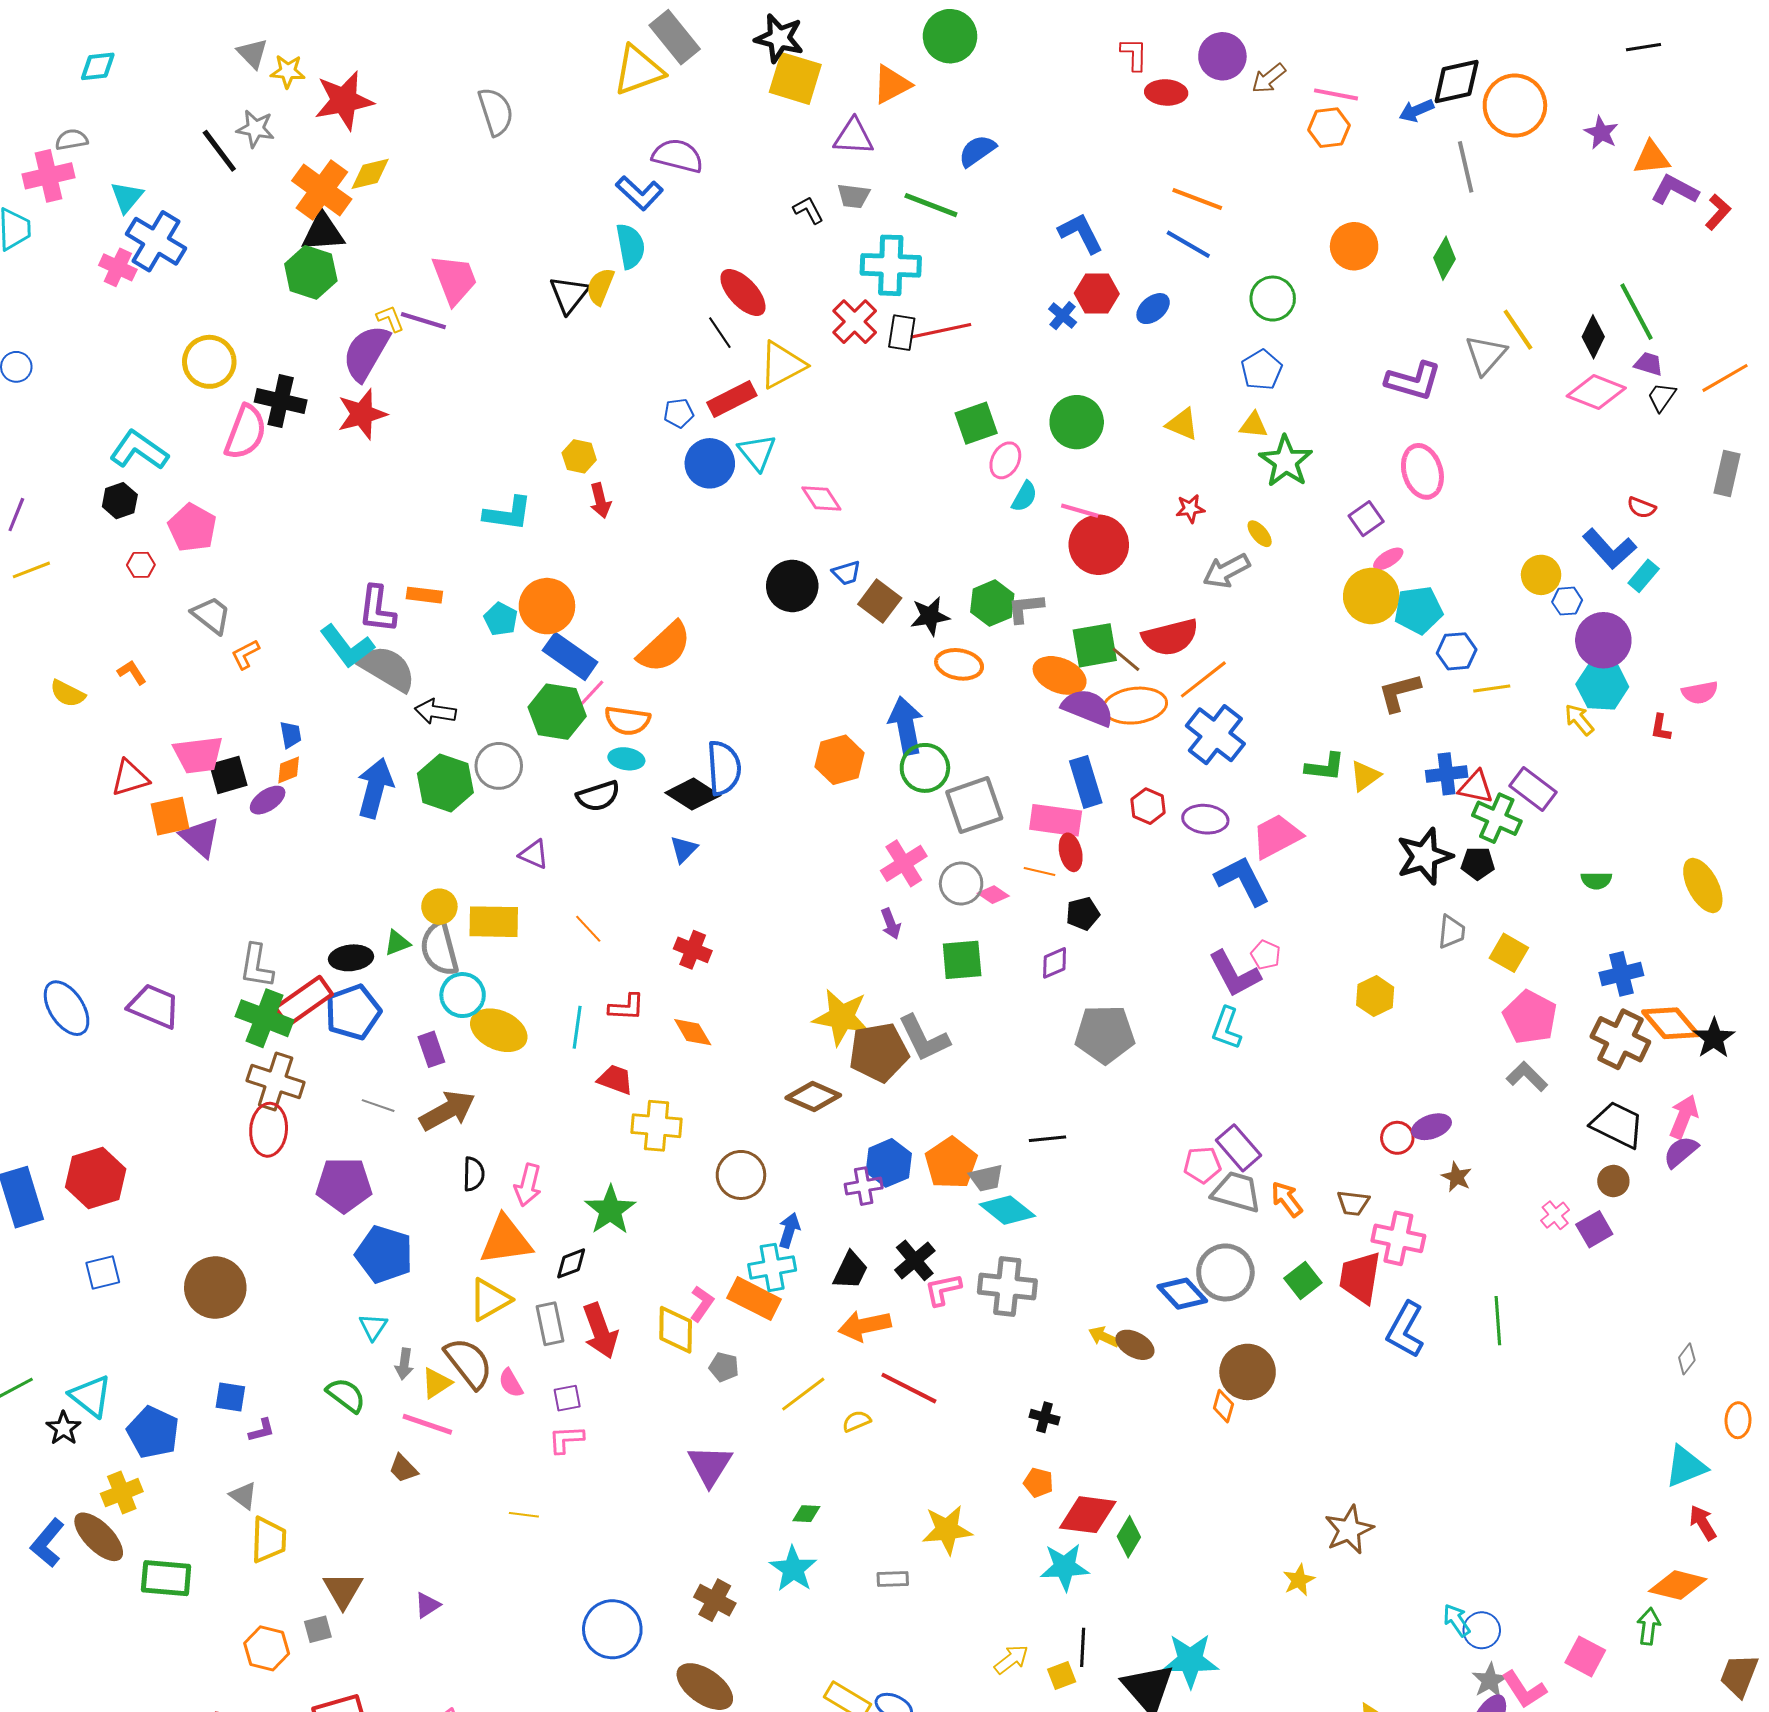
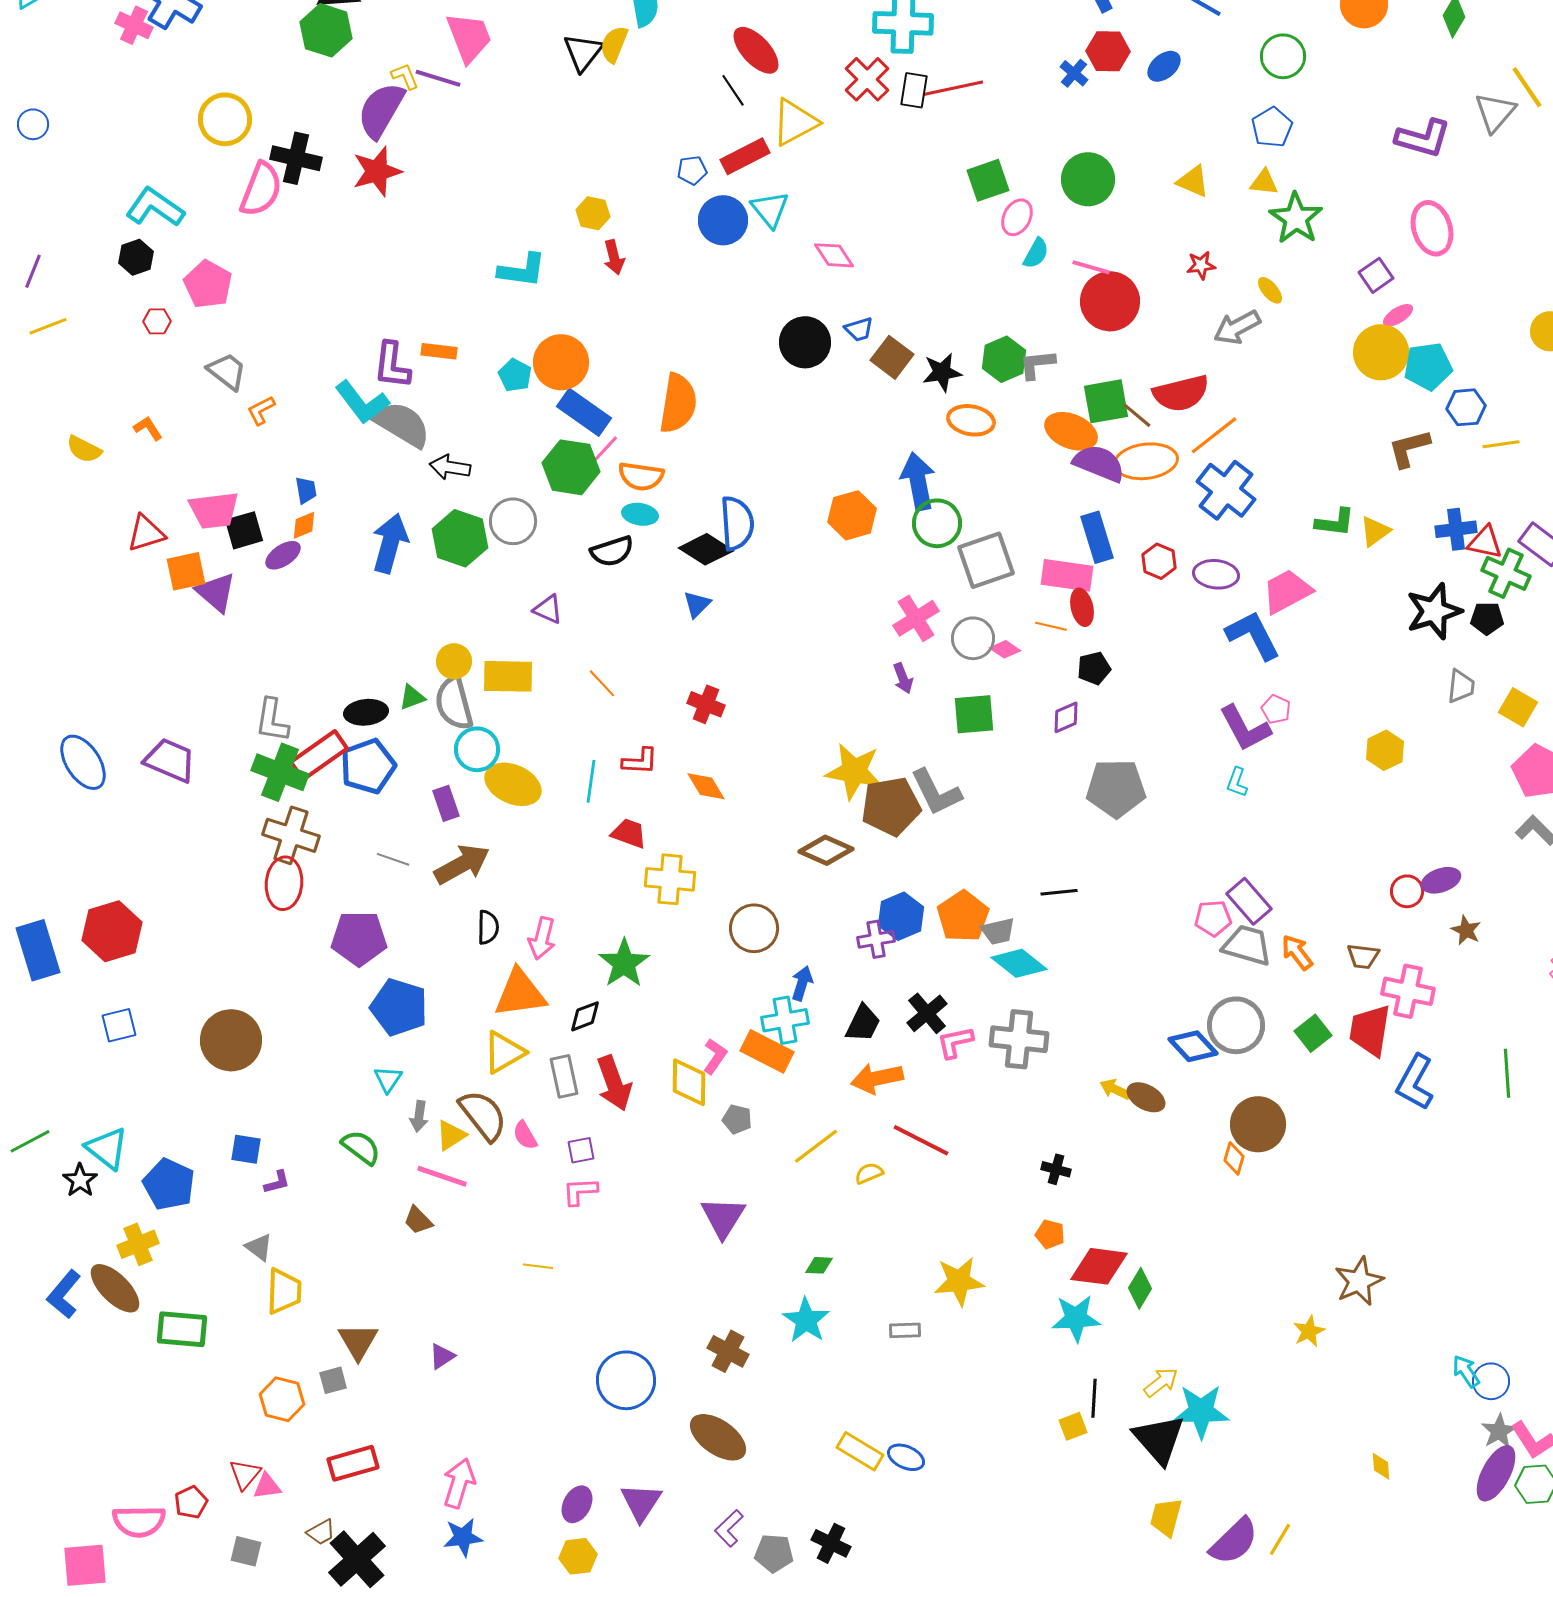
orange semicircle: (665, 647) -> (678, 403), turned -38
cyan L-shape: (1226, 1028) -> (1237, 782), size x0.7
yellow arrow: (1011, 1659) -> (1161, 1382), moved

